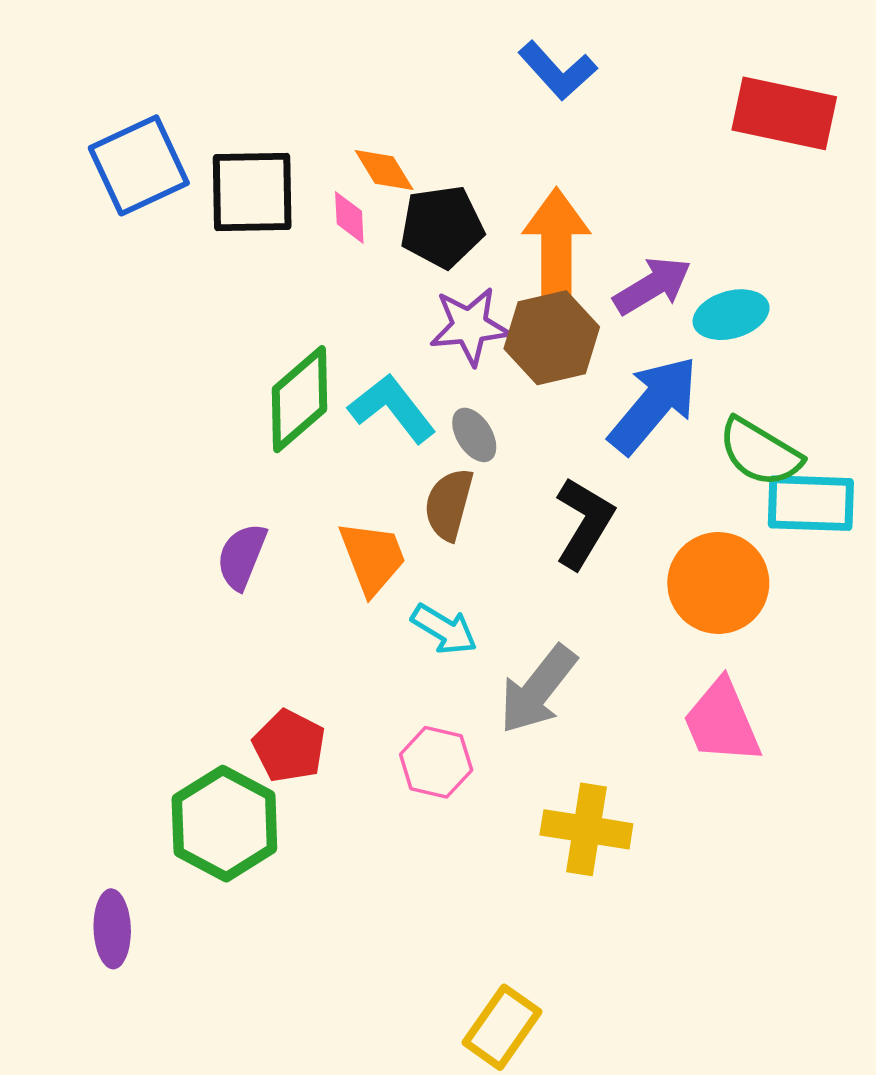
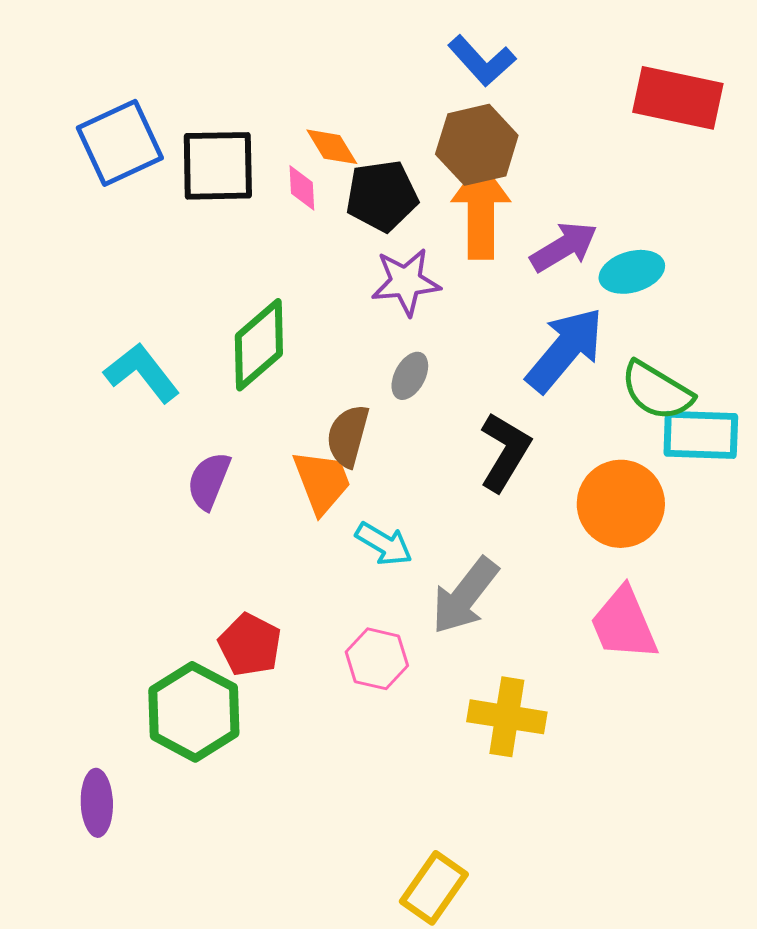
brown hexagon: (552, 338) -> (477, 145), moved
cyan L-shape: (392, 408) -> (142, 373), moved
gray ellipse: (474, 435) -> (410, 376), turned 60
brown semicircle: (449, 504) -> (348, 436), moved

